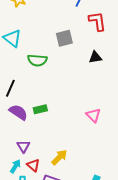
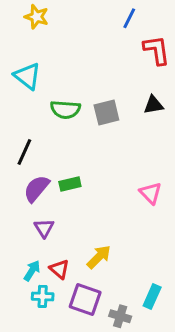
gray square: (64, 38) -> (106, 113), moved
purple semicircle: (18, 112) -> (36, 189), turned -84
purple triangle: (23, 146) -> (44, 228), moved

